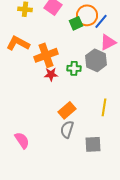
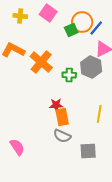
orange cross: (46, 55) -> (41, 62), turned -30
red star: (51, 74) -> (56, 105), moved
orange rectangle: (67, 110) -> (62, 117), turned -60
gray semicircle: (67, 129) -> (62, 136), turned -84

